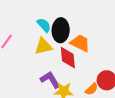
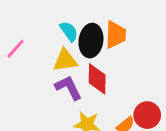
orange trapezoid: (80, 43) -> (116, 35), moved, turned 60
purple L-shape: (50, 80) -> (68, 88), moved

